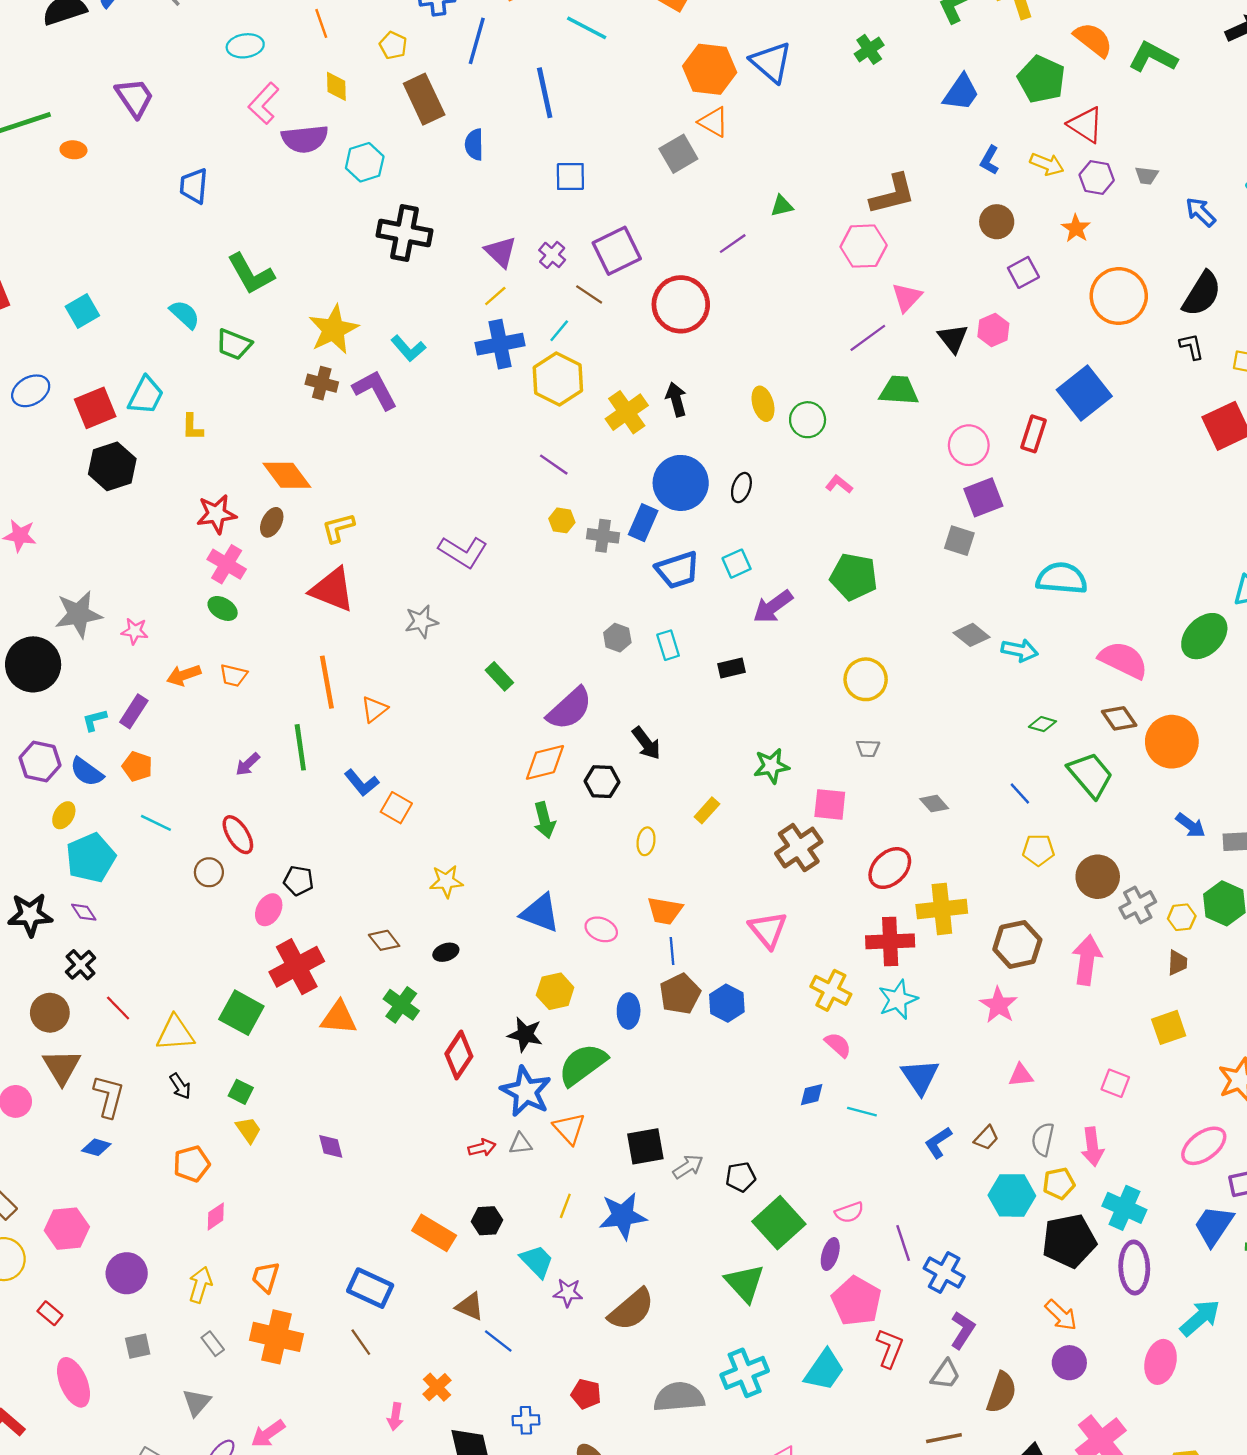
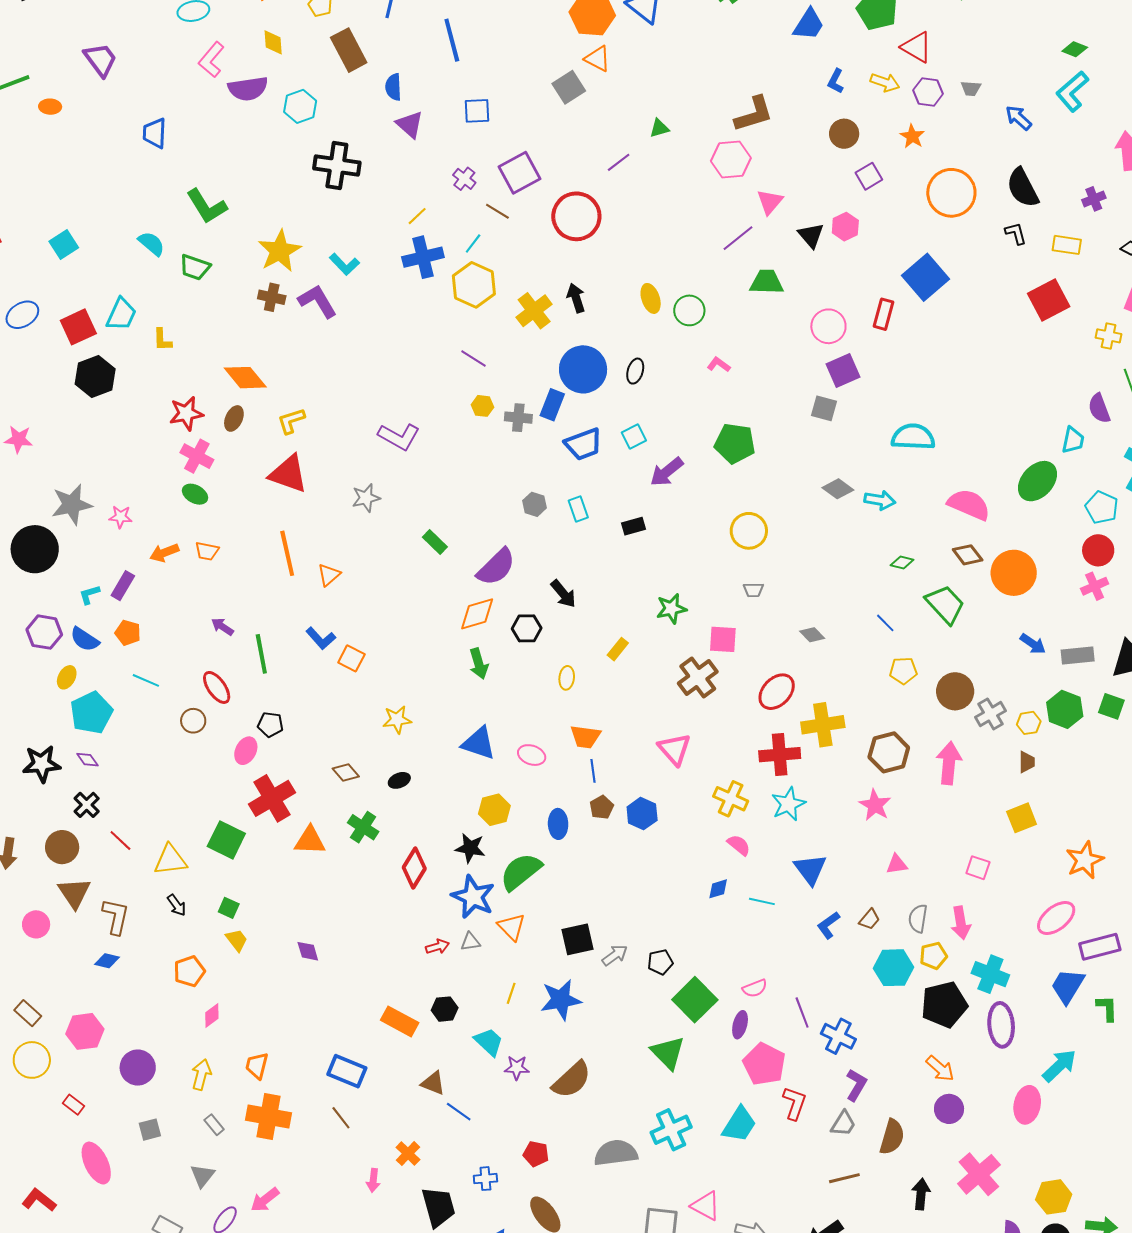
purple triangle: (501, 252) -> (410, 124), moved
black semicircle: (1202, 294) -> (1023, 188), turned 123
green line: (300, 747) -> (261, 654), moved
purple arrow: (248, 764) -> (222, 627), turned 80
brown pentagon: (680, 994) -> (602, 807), size x0.7

